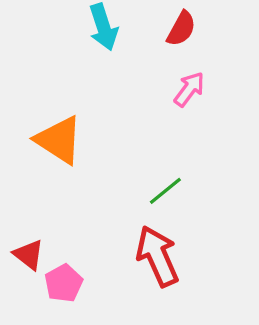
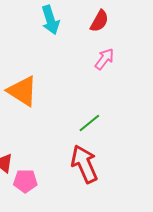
pink pentagon: (64, 283) -> (25, 181), turned 30

